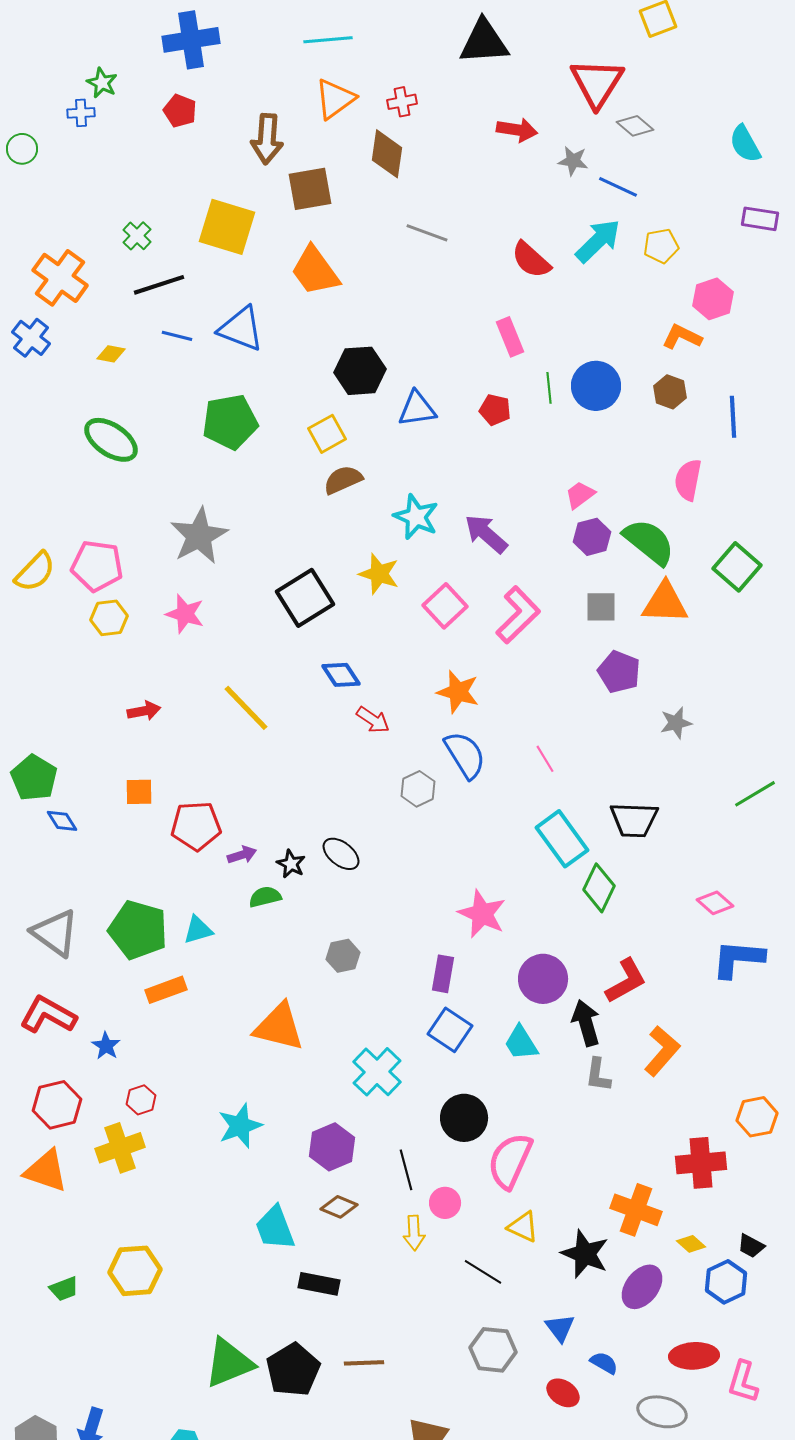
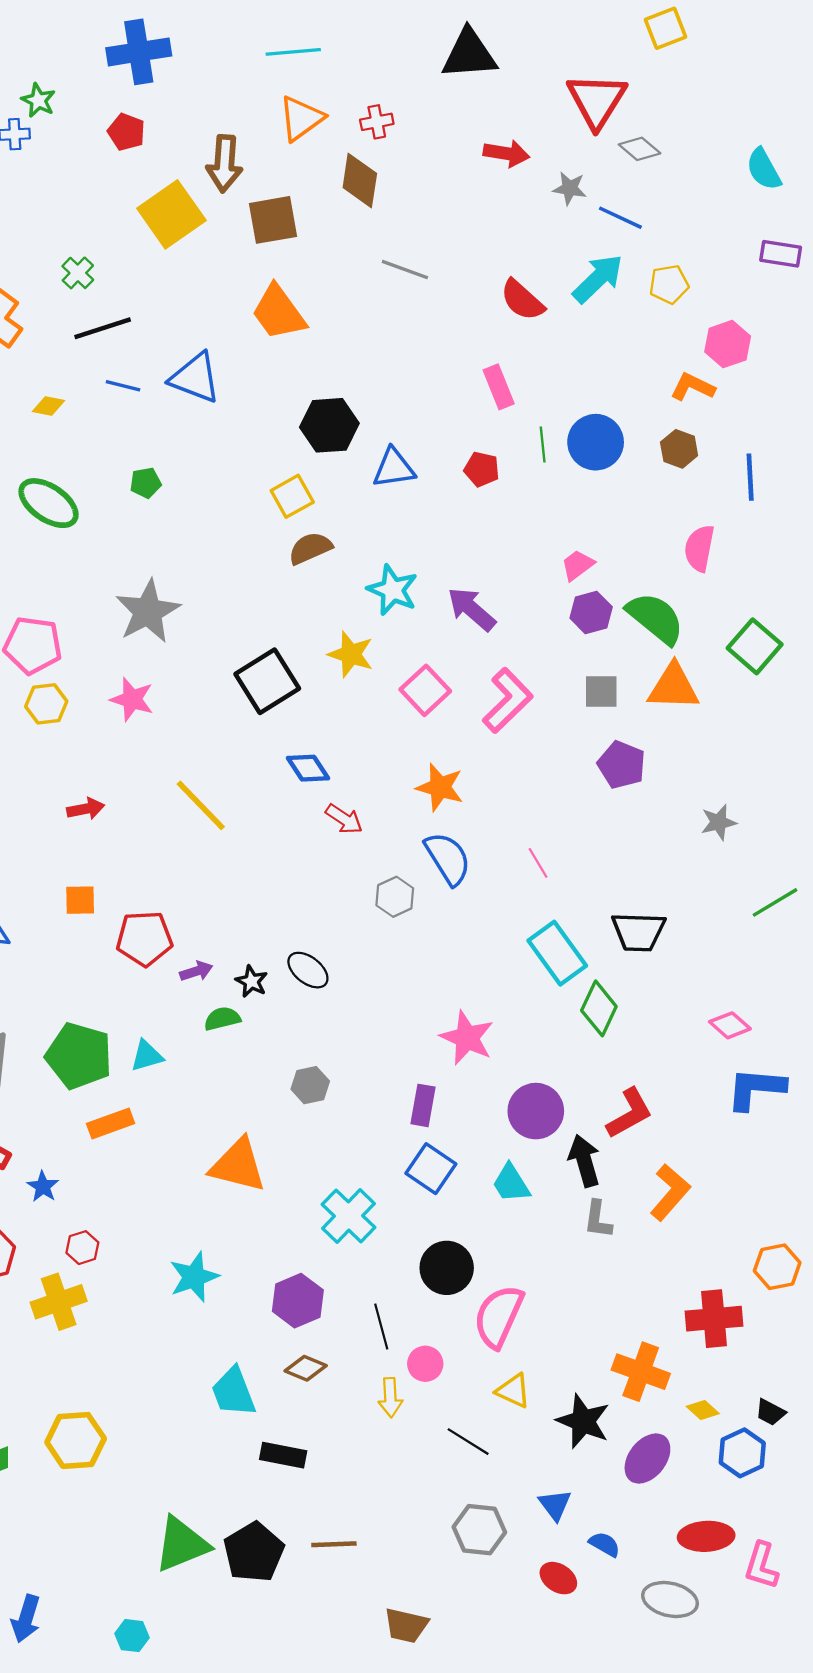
yellow square: (227, 227) -> (171, 214), moved, turned 38
green pentagon: (230, 422) -> (146, 483), moved, size x0.5
gray star: (676, 723) -> (719, 822), moved

